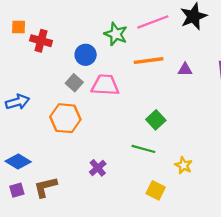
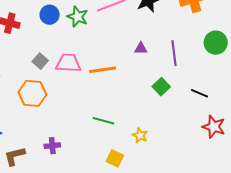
blue circle: (86, 55) -> (50, 15), moved
orange line: (149, 61) -> (103, 70), moved
green square: (156, 120) -> (161, 87), moved
purple cross: (98, 168) -> (52, 146), moved, turned 35

